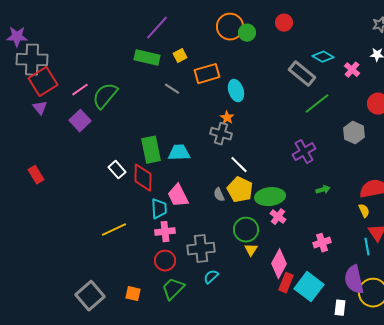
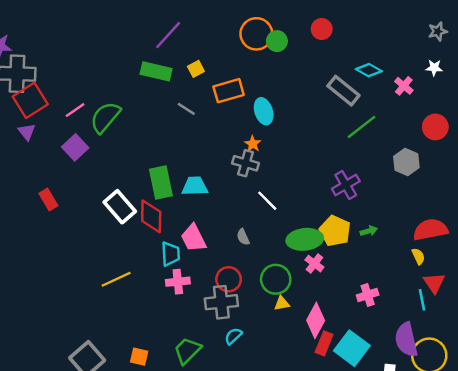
white rectangle: (117, 170) -> (120, 207), size x1.5
red rectangle: (36, 175) -> (48, 199), moved
yellow pentagon: (240, 190) -> (335, 231), moved
yellow triangle: (251, 250) -> (282, 303), turned 48
red circle: (165, 261) -> (229, 279), moved

